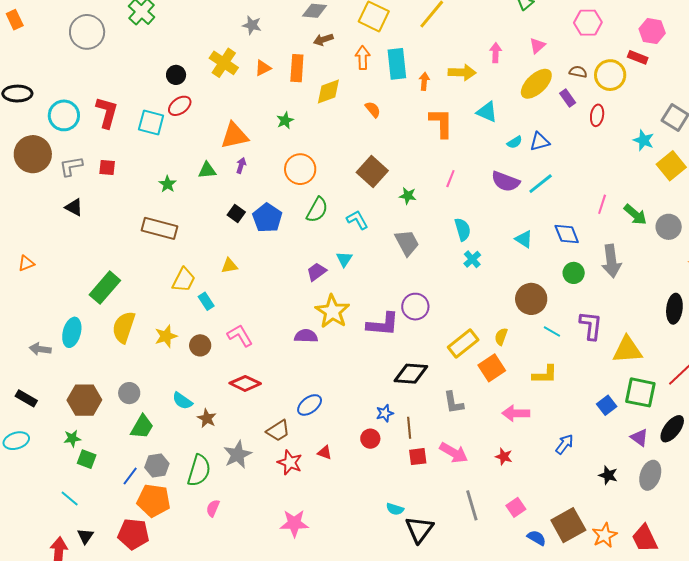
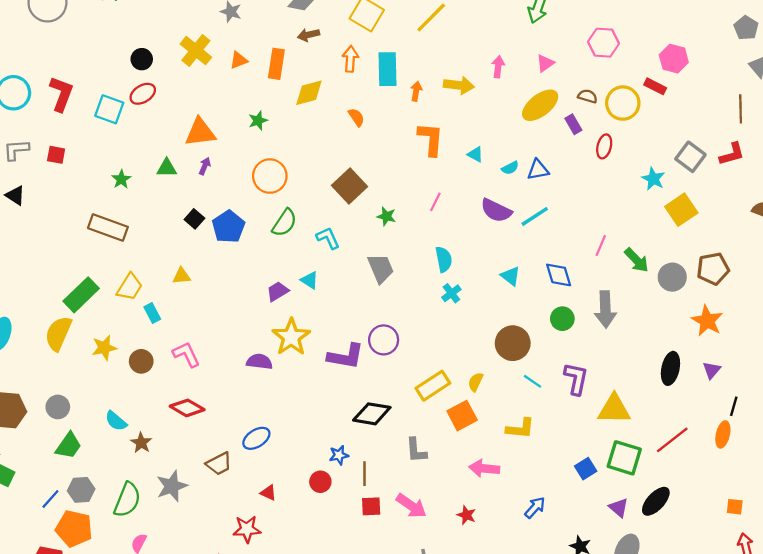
cyan triangle: (487, 112) -> (475, 154), moved, size x0.7
cyan triangle: (344, 259) -> (310, 280), turned -36
green rectangle: (105, 288) -> (81, 295), moved
red star: (290, 462) -> (247, 529), moved, turned -30

